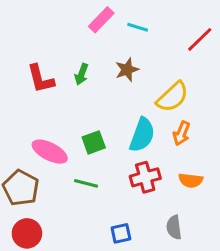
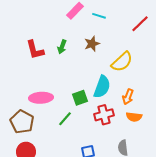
orange arrow: (182, 133) -> (128, 97), moved
green square: (94, 142) -> (80, 98), moved
pink ellipse: (50, 152) -> (41, 98), turned -30
green line: (86, 183) -> (65, 119), turned -63

